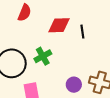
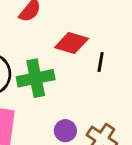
green cross: (43, 56) -> (36, 78), size x1.4

